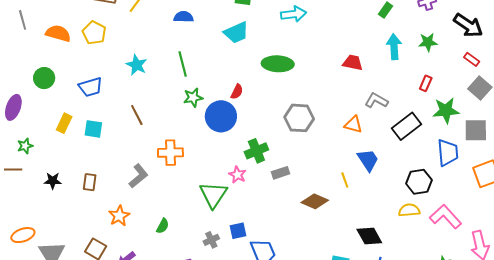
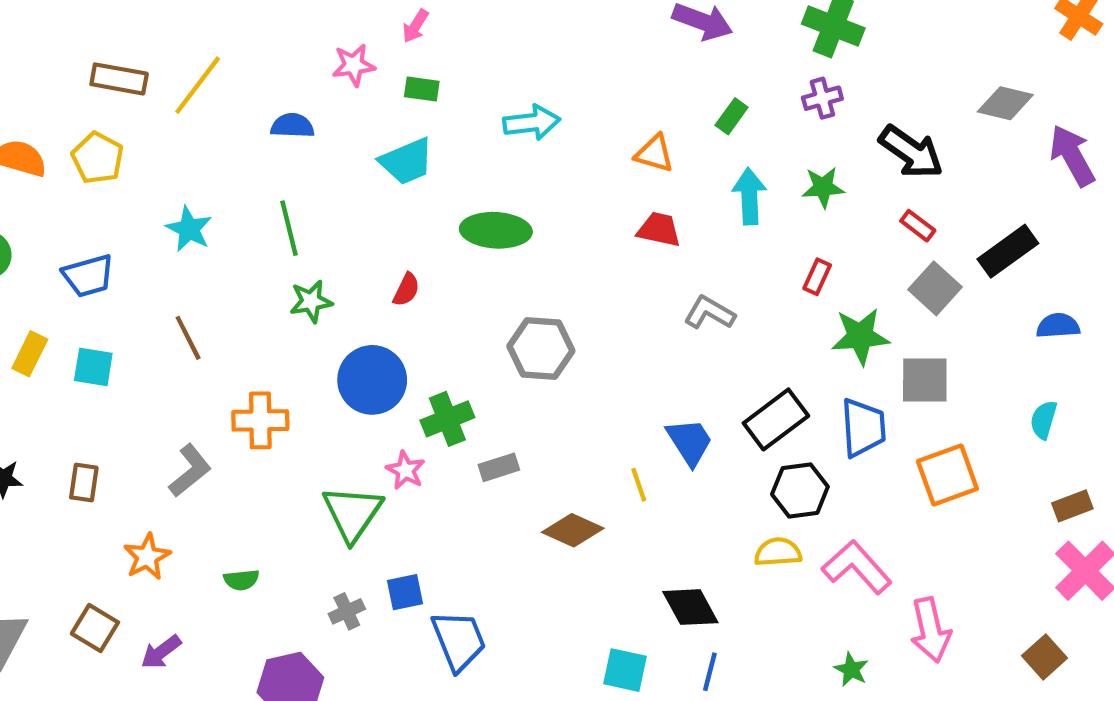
blue circle: (221, 116) -> (372, 380), moved
orange triangle: (353, 125) -> (654, 153), moved
black rectangle: (407, 126) -> (776, 419), moved
green semicircle: (163, 226) -> (241, 580), turned 56

